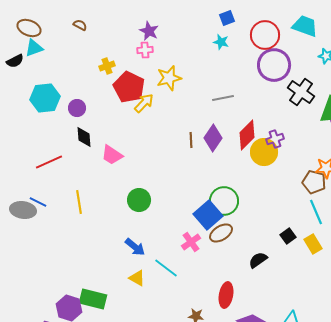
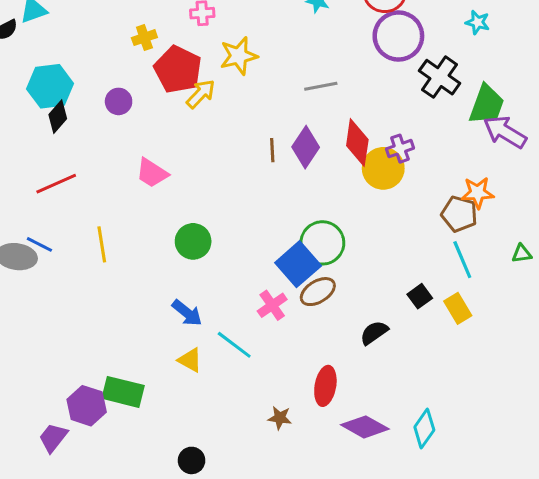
purple circle: (77, 108) -> (119, 101), moved
red diamond: (247, 135) -> (357, 143), turned -36
black diamond: (84, 137) -> (58, 117), moved, turned 45

